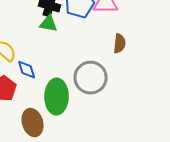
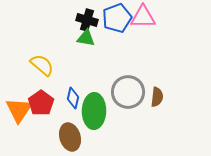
brown semicircle: (120, 44) -> (157, 97), moved
blue diamond: (27, 70) -> (73, 98), moved, turned 30

